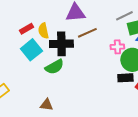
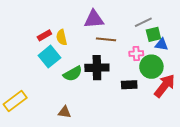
brown line: (87, 33) -> (106, 39), turned 30
black cross: (61, 44) -> (97, 68), moved
black rectangle: (125, 78) -> (129, 85), moved

